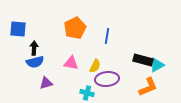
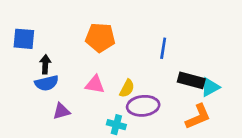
orange pentagon: (75, 28) -> (100, 38), turned 30
blue line: (107, 36) -> (163, 48), moved

